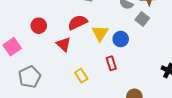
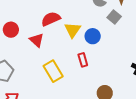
red circle: (39, 26) -> (11, 30), moved
yellow rectangle: (81, 76) -> (53, 71), size x1.5

